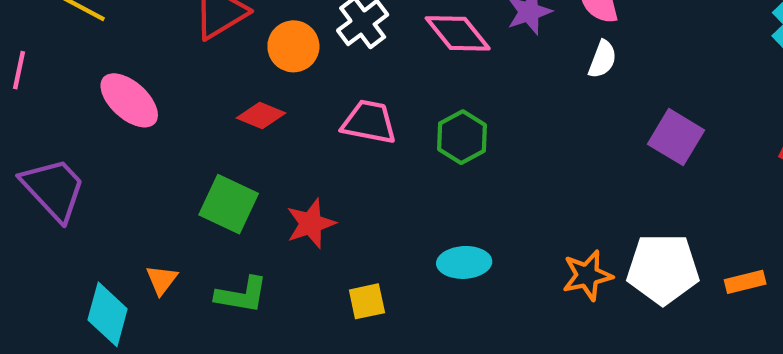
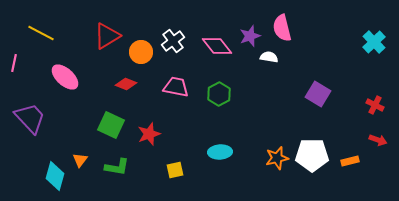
white semicircle: (602, 59) -> (269, 57), moved, turned -102

